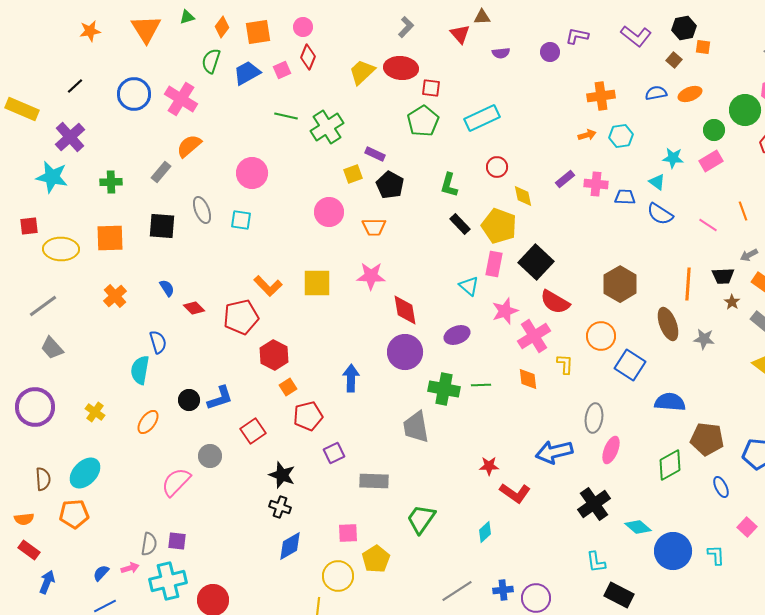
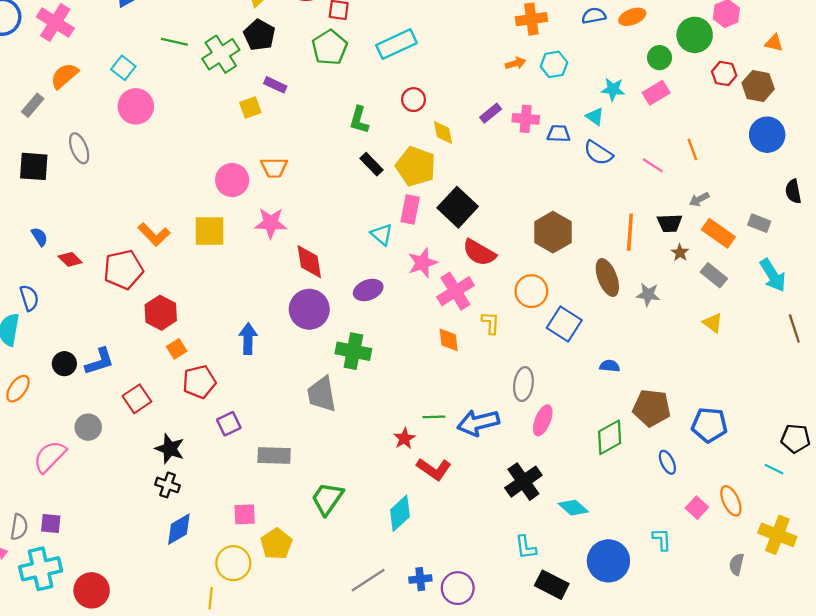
black pentagon: (390, 185) -> (259, 35), moved
pink circle: (329, 212) -> (232, 180), moved
cyan square: (241, 220) -> (123, 68), moved, turned 30
green line: (481, 385) -> (434, 417), moved
blue semicircle: (670, 402) -> (610, 366), size x0.6
red star: (489, 466) -> (404, 438), turned -30
cyan diamond: (485, 532) -> (400, 513), size x1.5
blue circle: (673, 551) -> (608, 561), moved

